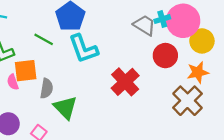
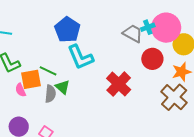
green line: (44, 39) -> (48, 71), moved
green triangle: (65, 108) -> (63, 87), moved, size x0.7

